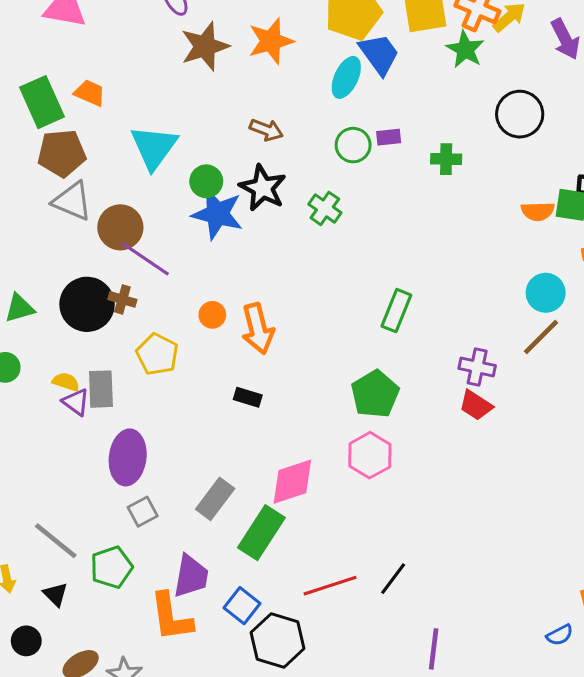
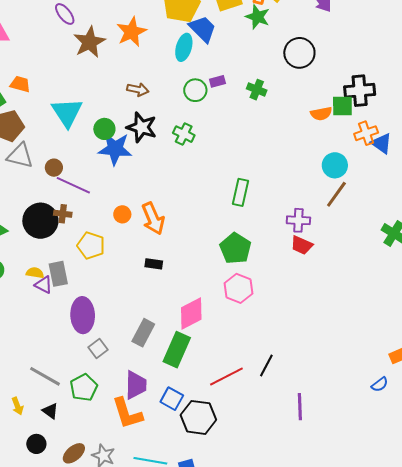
green cross: (446, 159) -> (257, 90), turned 30
brown circle: (120, 227) -> (54, 168), size x0.6

